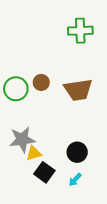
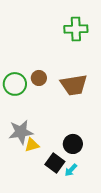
black square: (44, 172) -> (55, 163), moved

